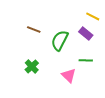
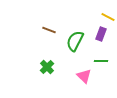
purple rectangle: (86, 33) -> (101, 34), turned 72

